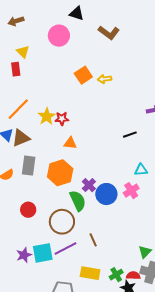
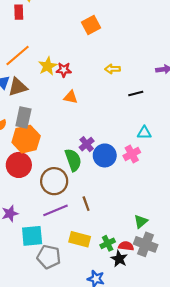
yellow arrow: (105, 79) -> (113, 69), moved
orange hexagon: (60, 173) -> (26, 139), moved
red circle: (28, 210) -> (19, 165), size x1.5
cyan square: (43, 253) -> (32, 236), moved

